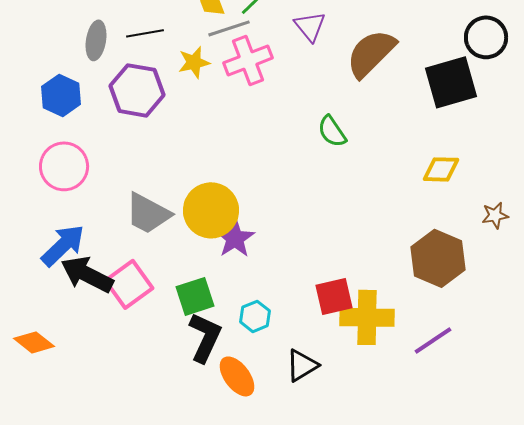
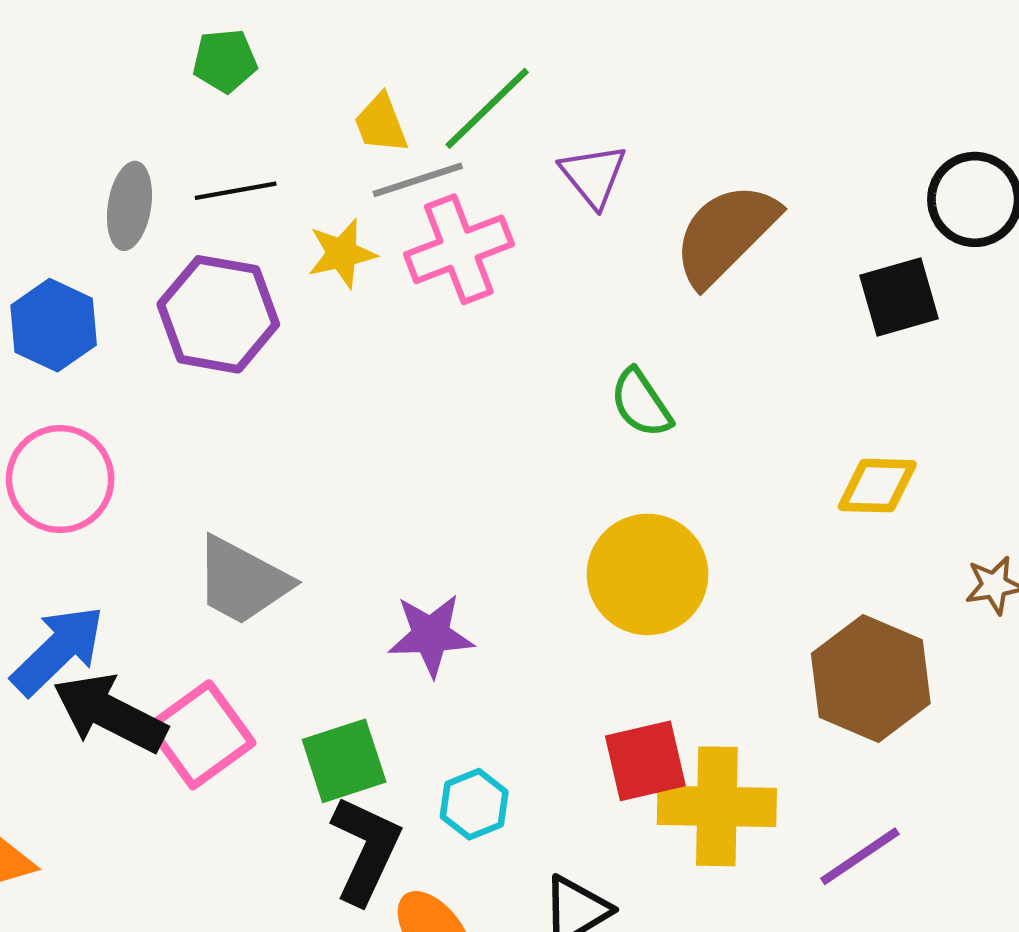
black square: (451, 82) -> (899, 297), size x0.7
yellow circle: (211, 210) -> (648, 574), moved
purple star: (235, 238) -> (431, 635), turned 30

